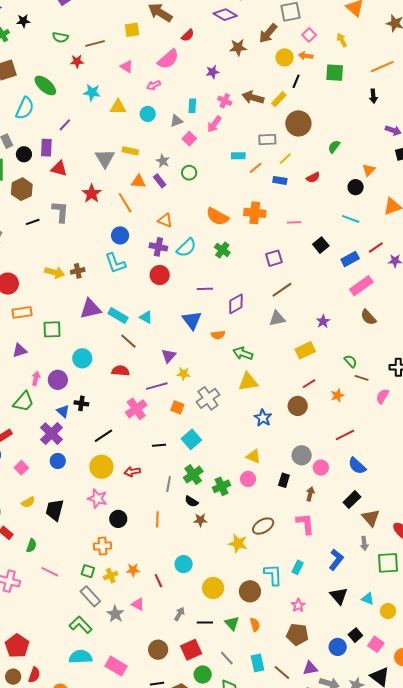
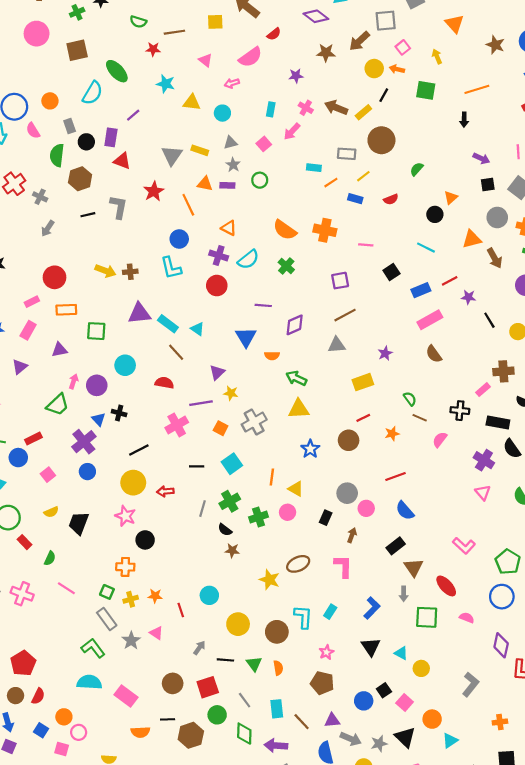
gray triangle: (176, 121) -> (230, 143), moved
purple rectangle: (160, 181) -> (227, 185), turned -56
orange line: (157, 519) -> (272, 477), moved

